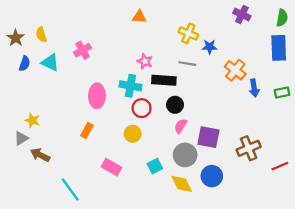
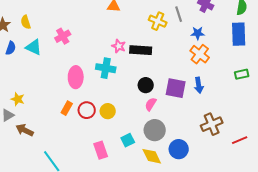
blue star: (210, 47) -> (198, 33), moved
gray line: (187, 64) -> (179, 14), moved, turned 63
black rectangle: (164, 80) -> (141, 50), moved
blue arrow: (254, 88) -> (199, 85), moved
red circle: (142, 108) -> (87, 110), moved
purple square: (208, 137) -> (176, 88), moved
pink rectangle: (111, 167) -> (101, 150), moved, turned 42

